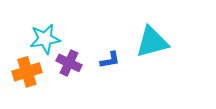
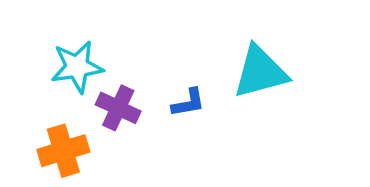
orange cross: (27, 72) -> (63, 151), moved

